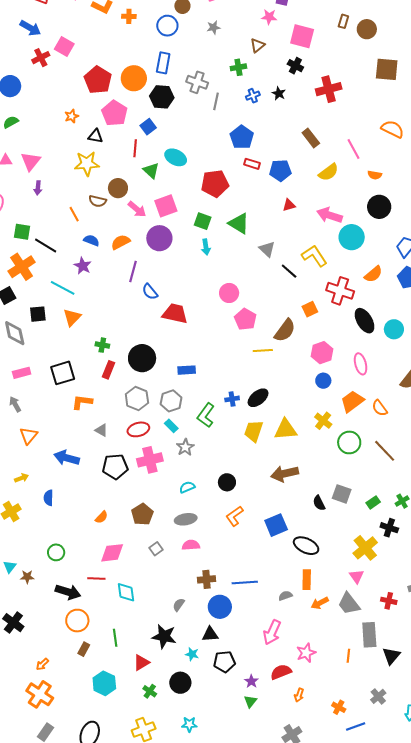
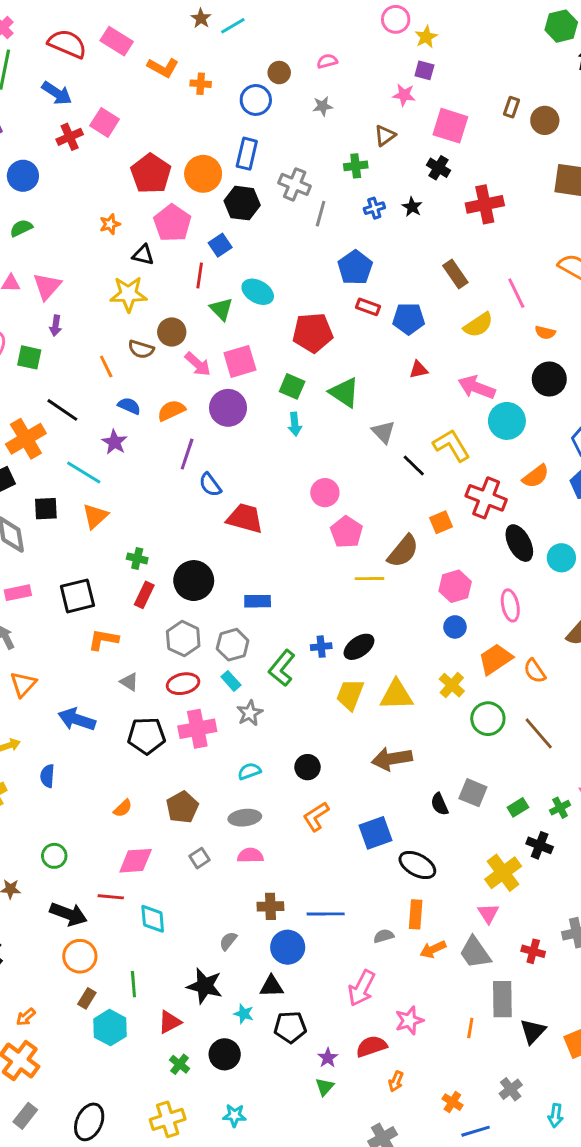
green square: (22, 232) -> (29, 357), moved
cyan hexagon: (104, 683) -> (110, 1028), moved

